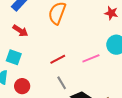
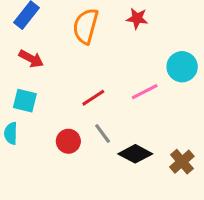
red star: (111, 13) -> (137, 18), moved
red circle: (22, 86) -> (68, 141), moved

